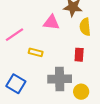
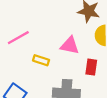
pink triangle: (51, 23) -> (70, 46), moved

